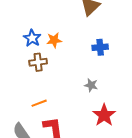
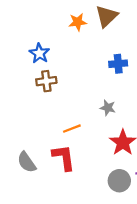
orange star: (54, 40) -> (78, 22), moved
orange line: (39, 103) -> (72, 129), moved

